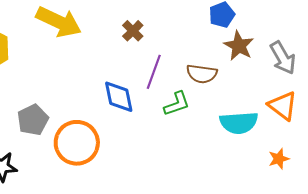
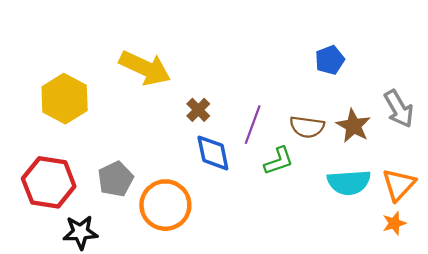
brown cross: (133, 31) -> (198, 110), moved
brown star: (239, 46) -> (353, 126), moved
orange triangle: (283, 106) -> (399, 185), moved, turned 36

